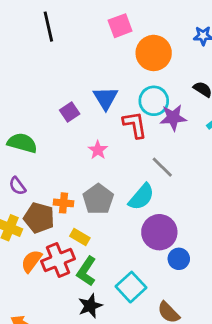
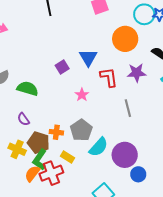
orange circle: (154, 53) -> (125, 39), moved
cyan circle: (154, 101) -> (144, 14), moved
gray line: (162, 167) -> (128, 108), turned 30
cyan semicircle: (141, 197) -> (99, 147), moved
green L-shape: (86, 271) -> (40, 160), moved

